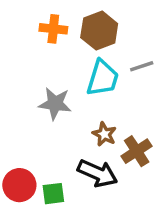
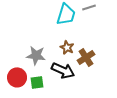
gray star: (55, 104) -> (36, 55), moved

